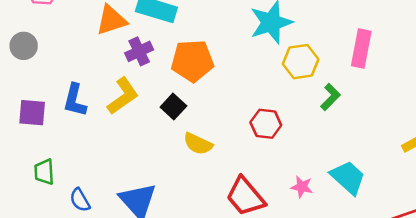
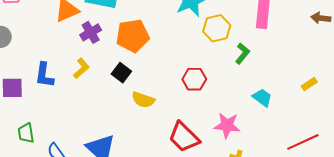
yellow L-shape: (123, 96) -> (81, 68), size x0.7
cyan trapezoid: (348, 177) -> (262, 98), moved, size x0.7
pink star: (302, 187) -> (227, 125), size x1.5

